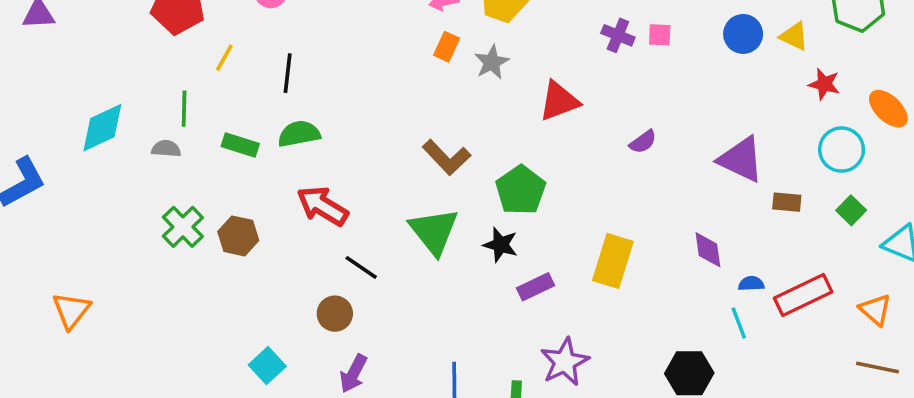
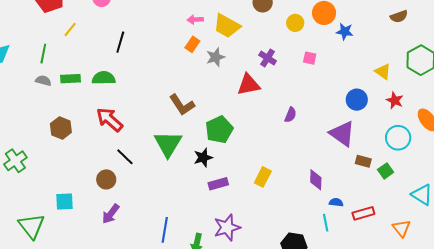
blue circle: (743, 34) -> (357, 100), moved
purple cross: (618, 35) -> (268, 58), moved
black line: (288, 73) -> (120, 42), moved
purple semicircle: (643, 142) -> (290, 115), turned -42
green rectangle: (240, 145) -> (71, 79), turned -30
gray semicircle: (166, 149) -> (43, 81), moved
green square: (851, 210) -> (386, 171), moved
green cross: (183, 227) -> (15, 161), moved
black star: (501, 245) -> (203, 158), turned 30
yellow rectangle: (613, 261) -> (263, 177), size x0.7
red rectangle: (803, 295) -> (363, 213), size x0.7
cyan square: (267, 366) -> (65, 201), turned 30

